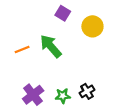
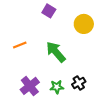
purple square: (63, 13) -> (49, 11), moved
green arrow: (51, 46) -> (56, 52), moved

